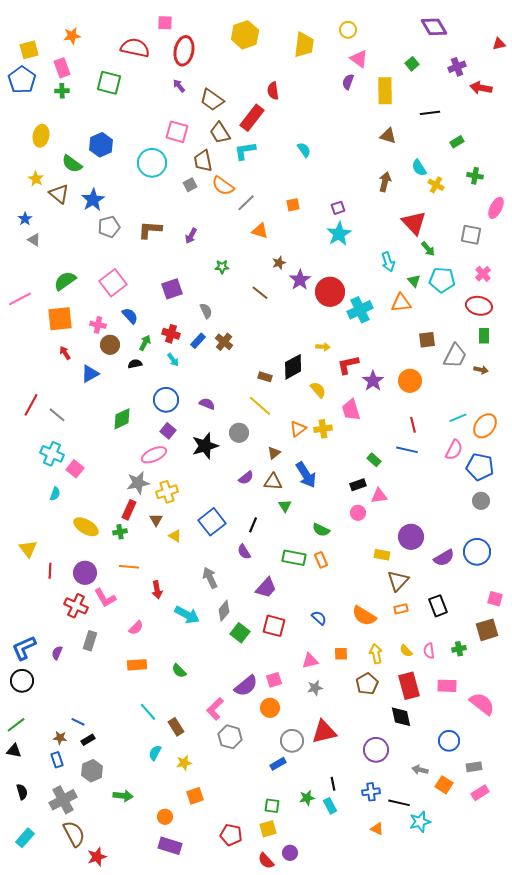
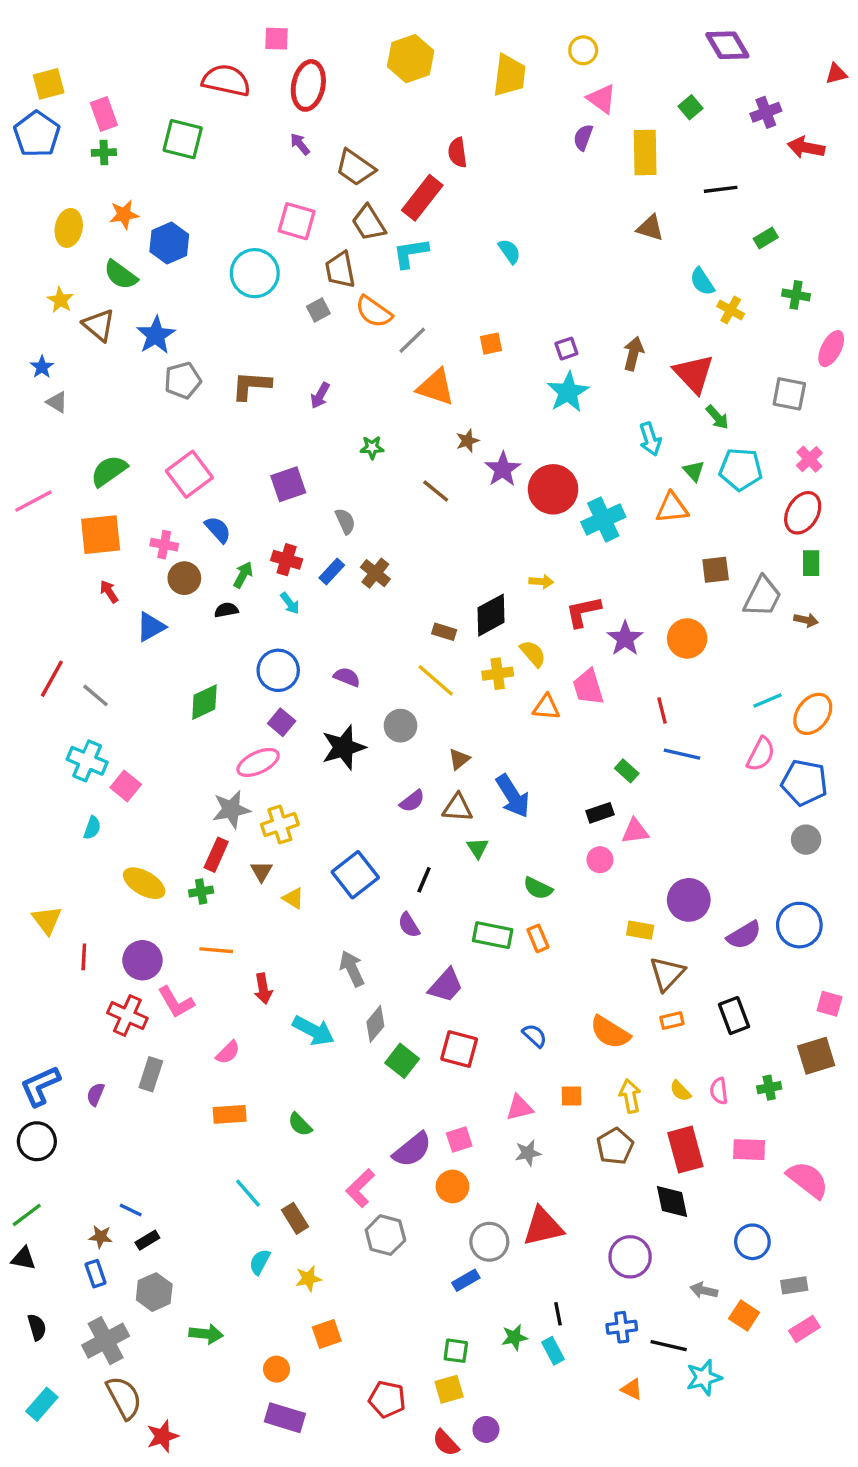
orange star: (72, 36) -> (124, 215), moved
brown arrow: (385, 182) -> (633, 354), moved
orange triangle: (260, 231) -> (436, 387), size x1.4
red ellipse: (479, 306) -> (803, 513), turned -70
red line: (413, 425) -> (662, 711), moved
orange triangle: (298, 429) -> (546, 707), moved, turned 42
yellow cross: (323, 429) -> (498, 674), moved

